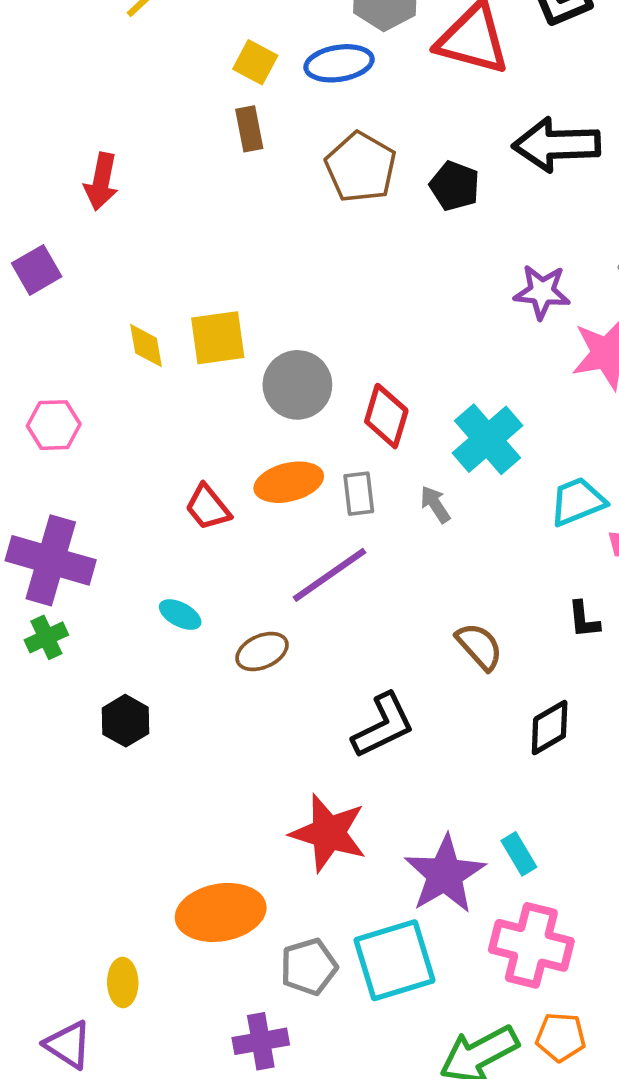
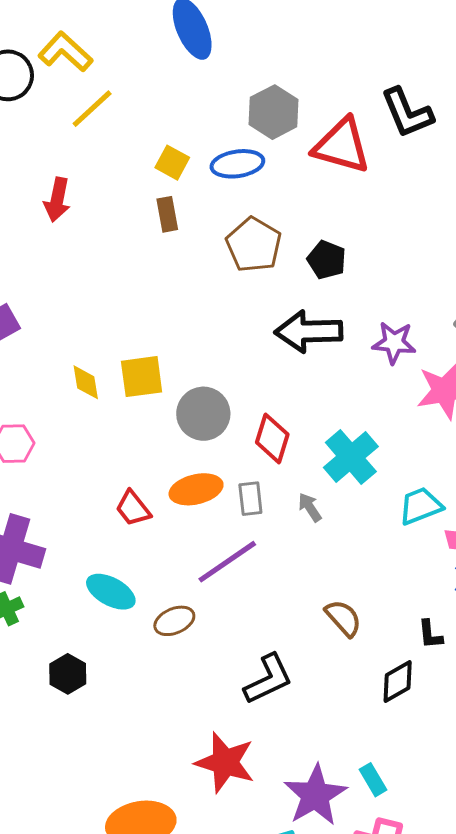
black arrow: (556, 145) -> (309, 331), moved
red arrow: (101, 181) -> (57, 200), moved
cyan ellipse: (180, 615) -> (111, 592), size x1.5
black L-shape: (584, 620) -> (430, 634), moved

